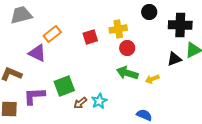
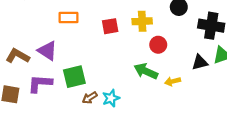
orange rectangle: (52, 34) -> (69, 18), turned 30
red circle: (127, 48) -> (158, 45), moved
purple triangle: (37, 53) -> (47, 51), moved

